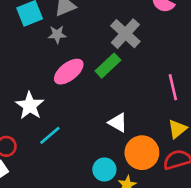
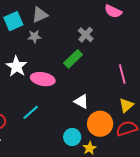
gray cross: (125, 34) -> (86, 35), size x0.7
pink ellipse: (69, 72) -> (43, 79), moved, turned 50
white star: (30, 106) -> (17, 66), moved

